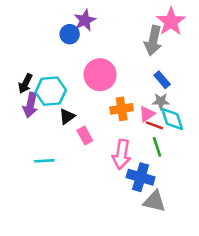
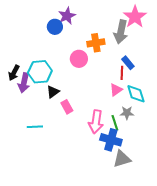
pink circle: (100, 75) -> (79, 59), size x0.7
black arrow: (25, 84) -> (14, 73), moved
gray star: (161, 101) -> (127, 113), moved
orange cross: (122, 109) -> (96, 43), moved
red line: (154, 125) -> (122, 73), moved, turned 72
green line: (157, 147) -> (115, 123), moved
gray triangle: (154, 201) -> (122, 159), turned -30

